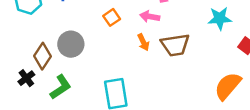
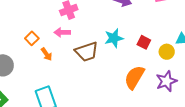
cyan star: (220, 18) -> (114, 38), moved
orange arrow: (143, 42) -> (47, 54), moved

